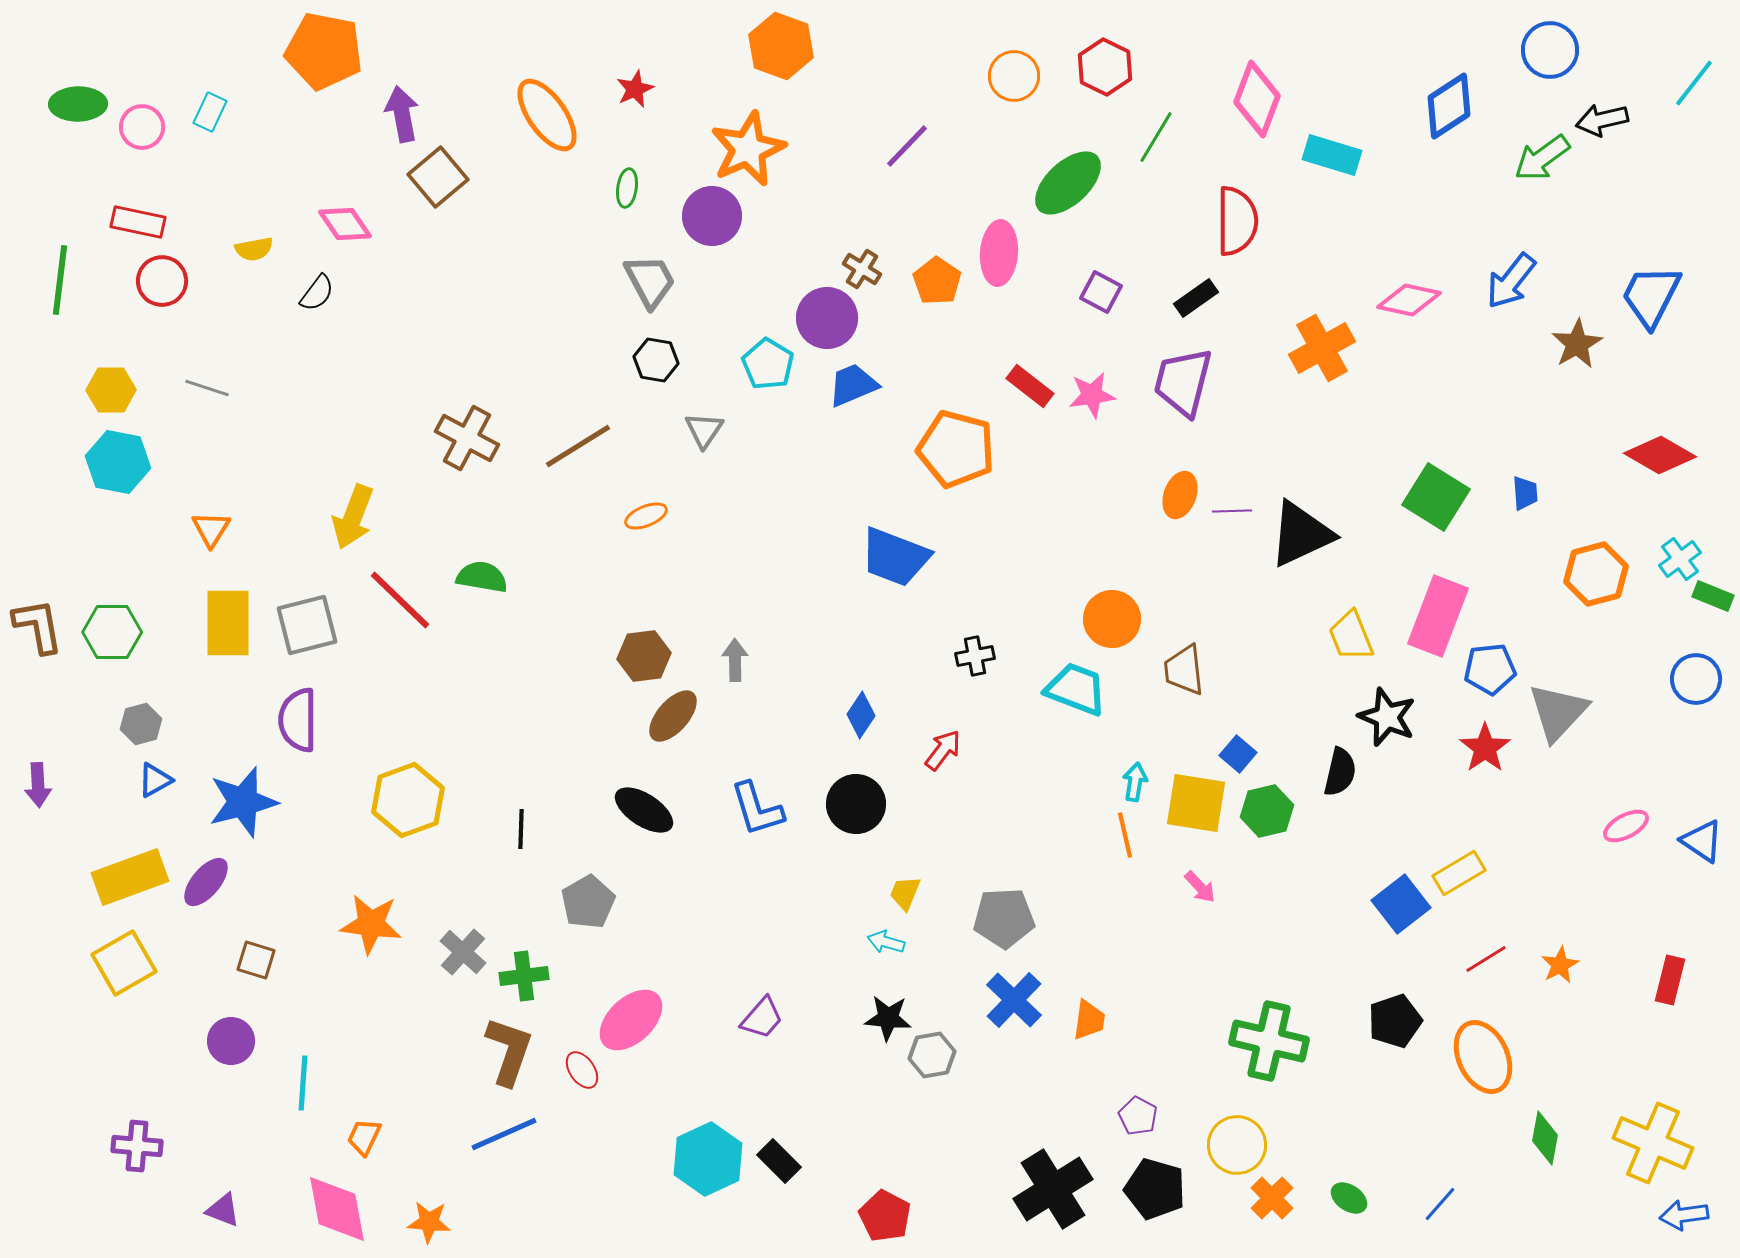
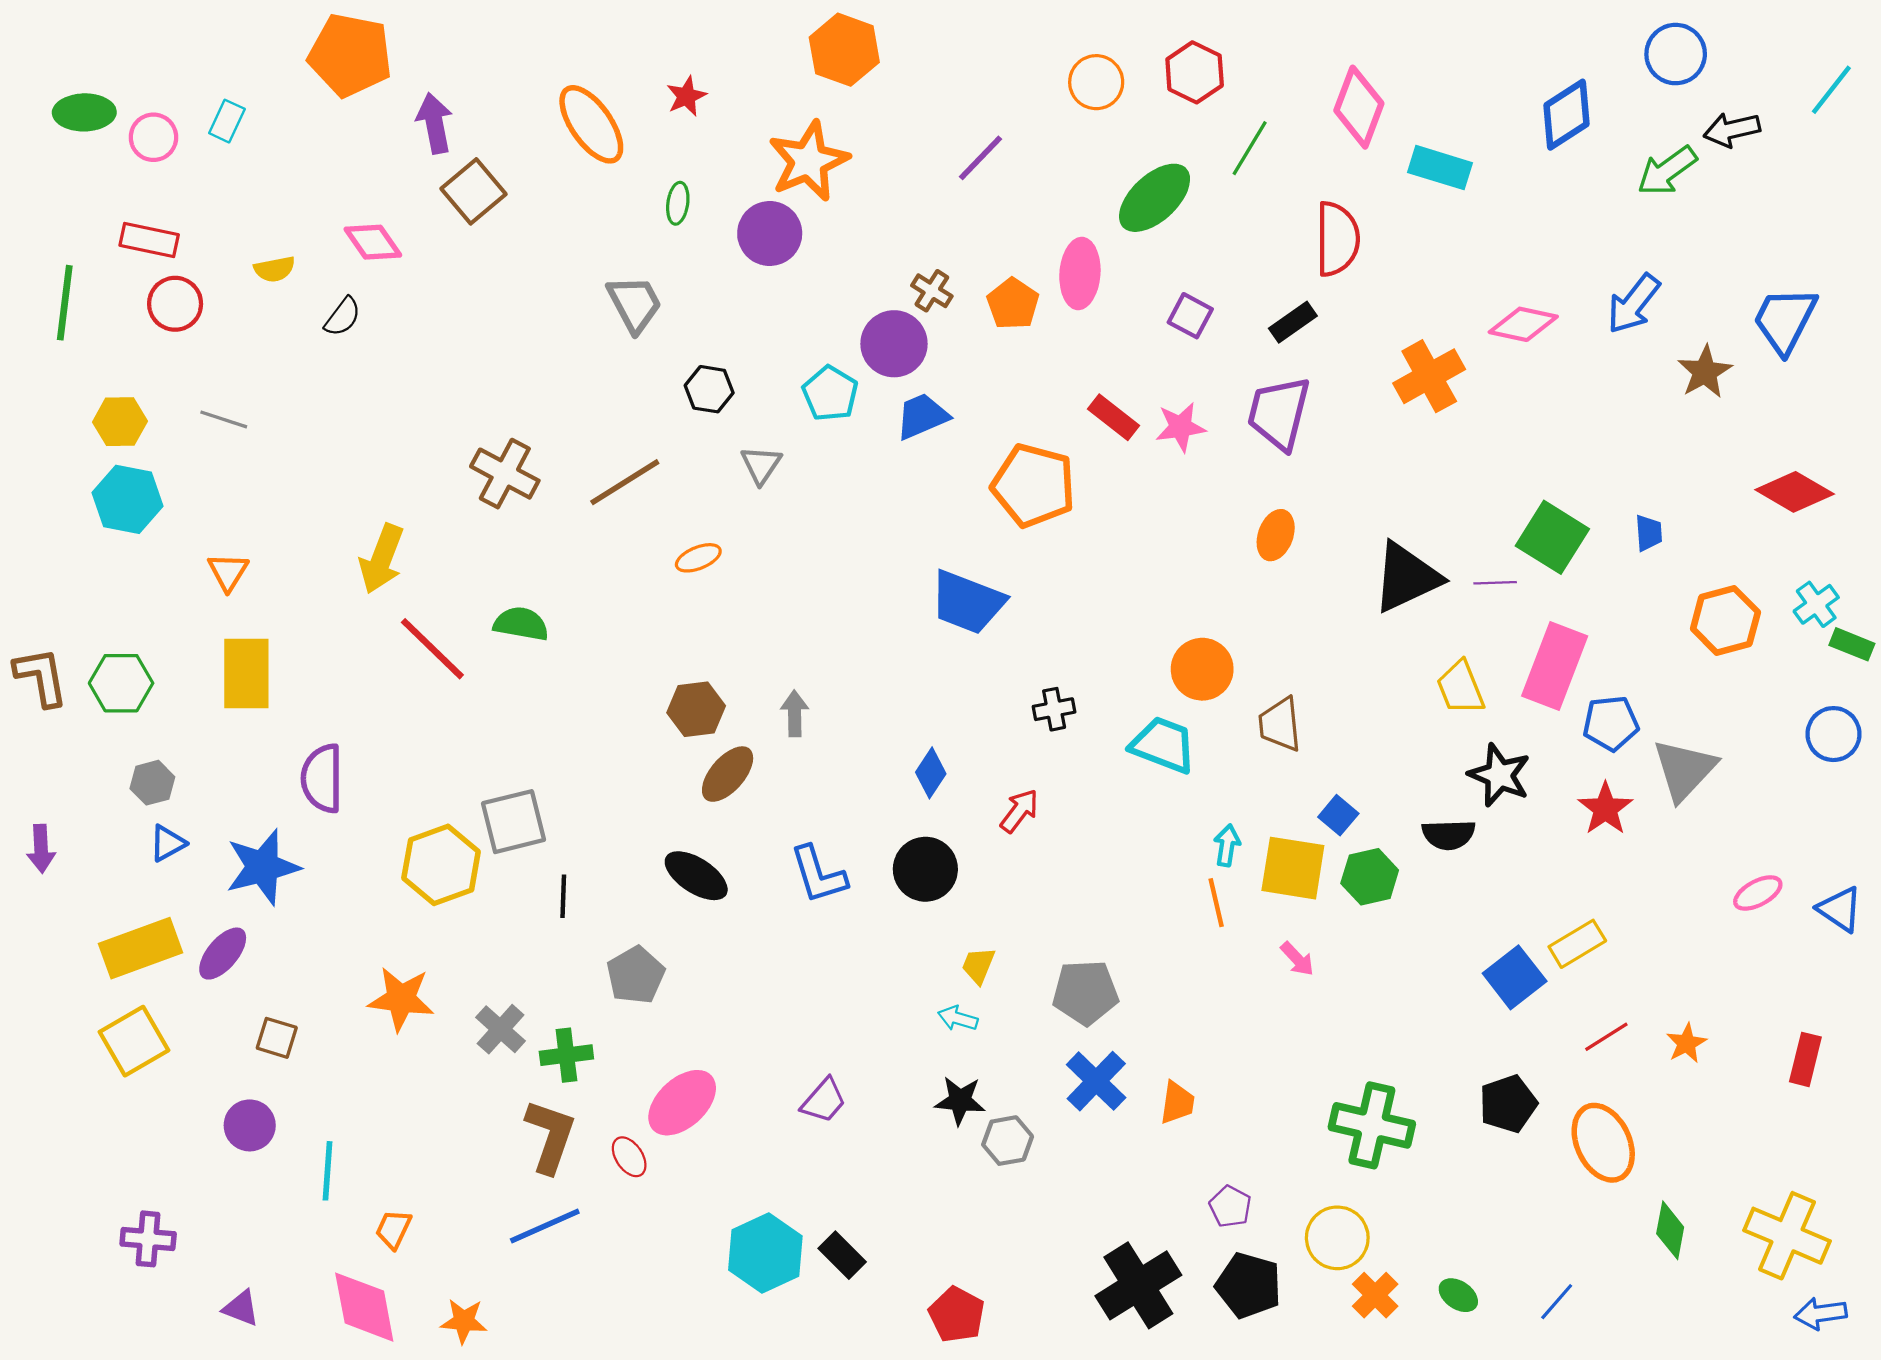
gray trapezoid: (650, 281) -> (635, 304), moved
purple line: (1232, 511) -> (1495, 583), moved
gray square: (307, 625) -> (513, 822), moved
black semicircle: (1340, 772) -> (1449, 835), turned 75

